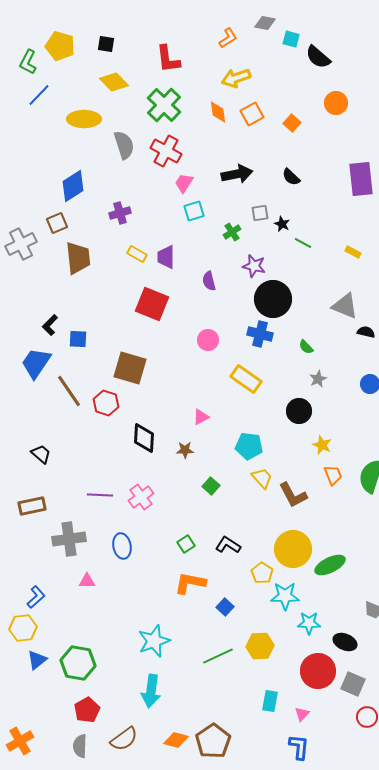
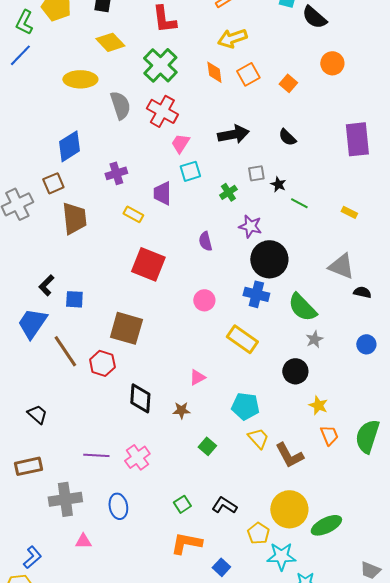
blue line: (39, 95) -> (20, 55), moved
purple trapezoid: (166, 257) -> (162, 193), moved
green semicircle: (306, 347) -> (302, 307), size x2.0

